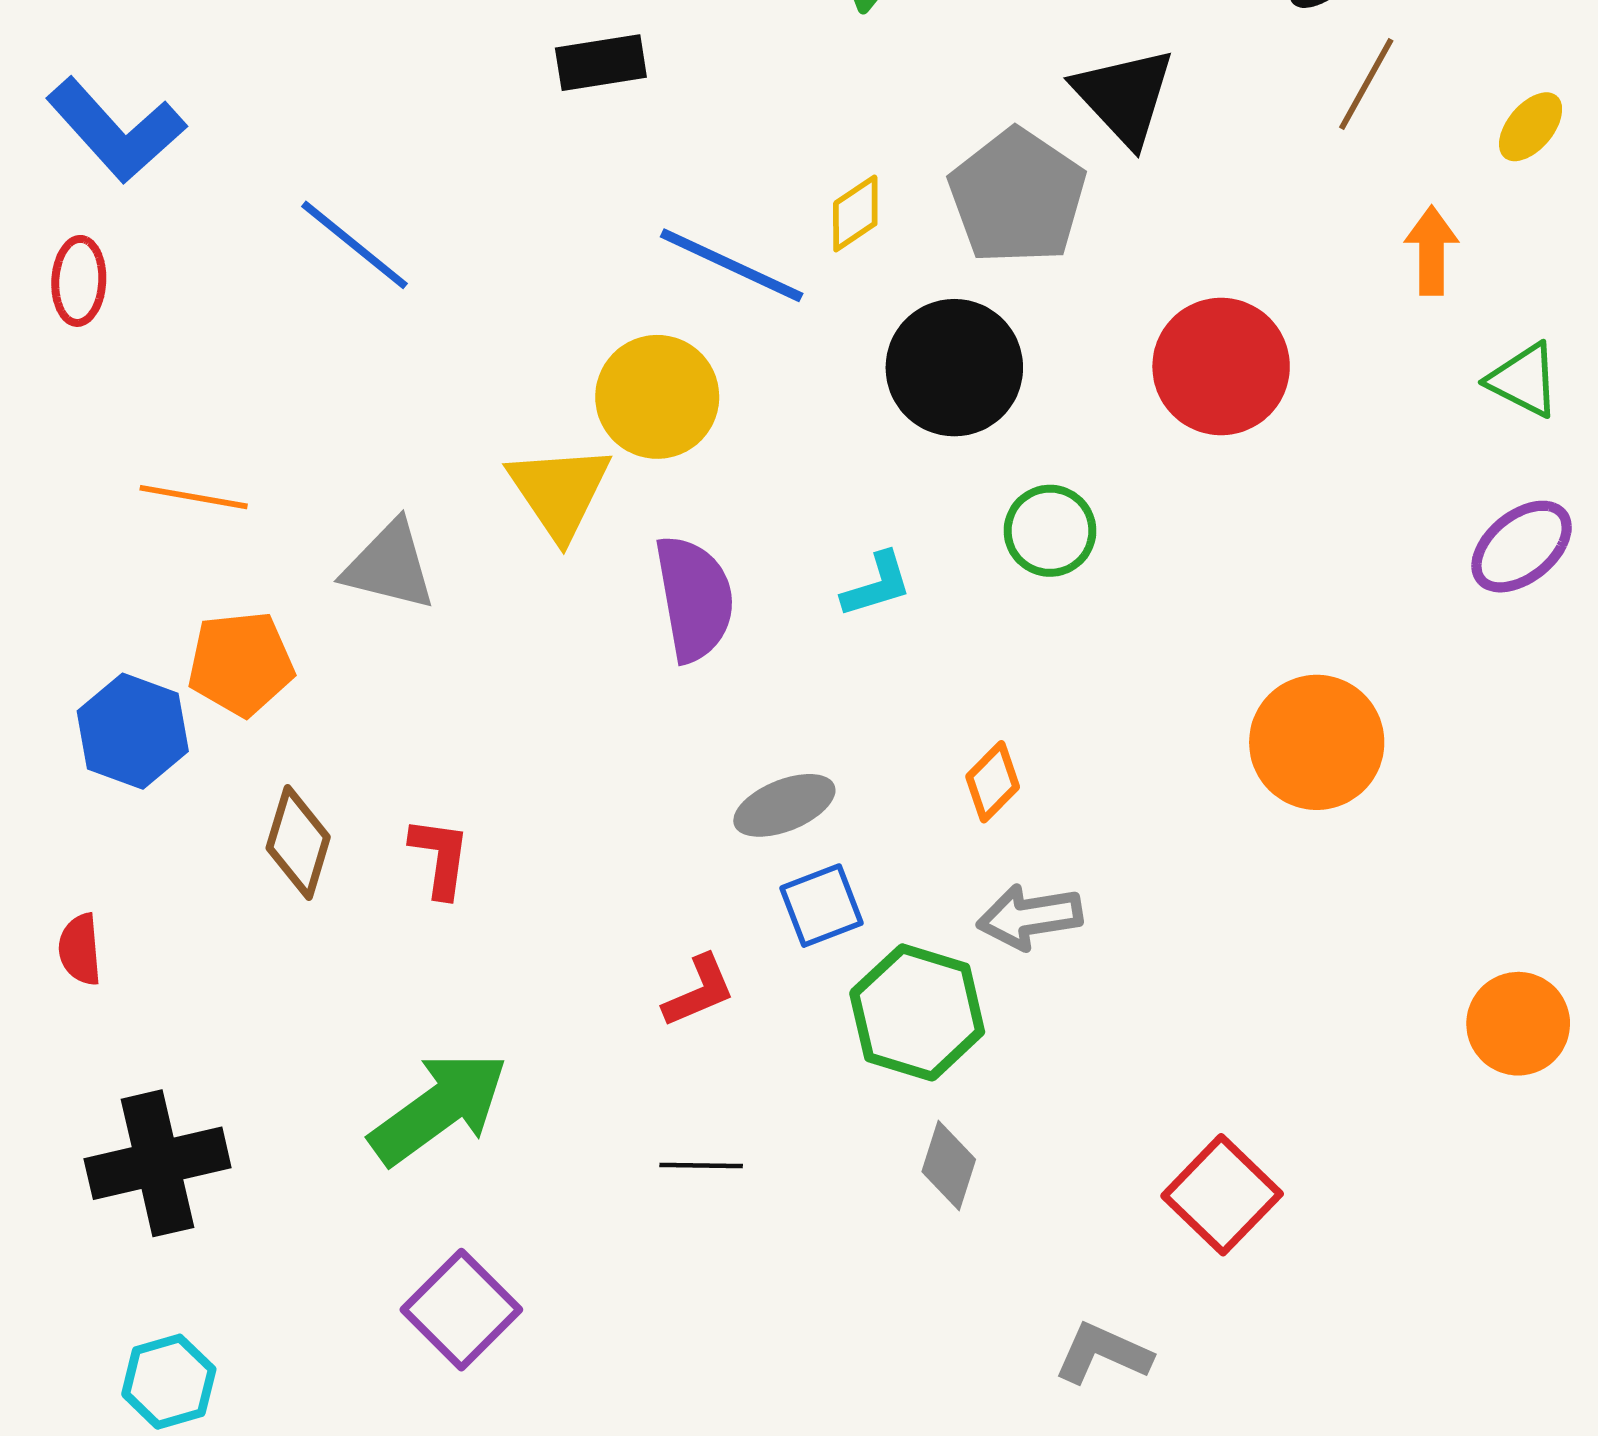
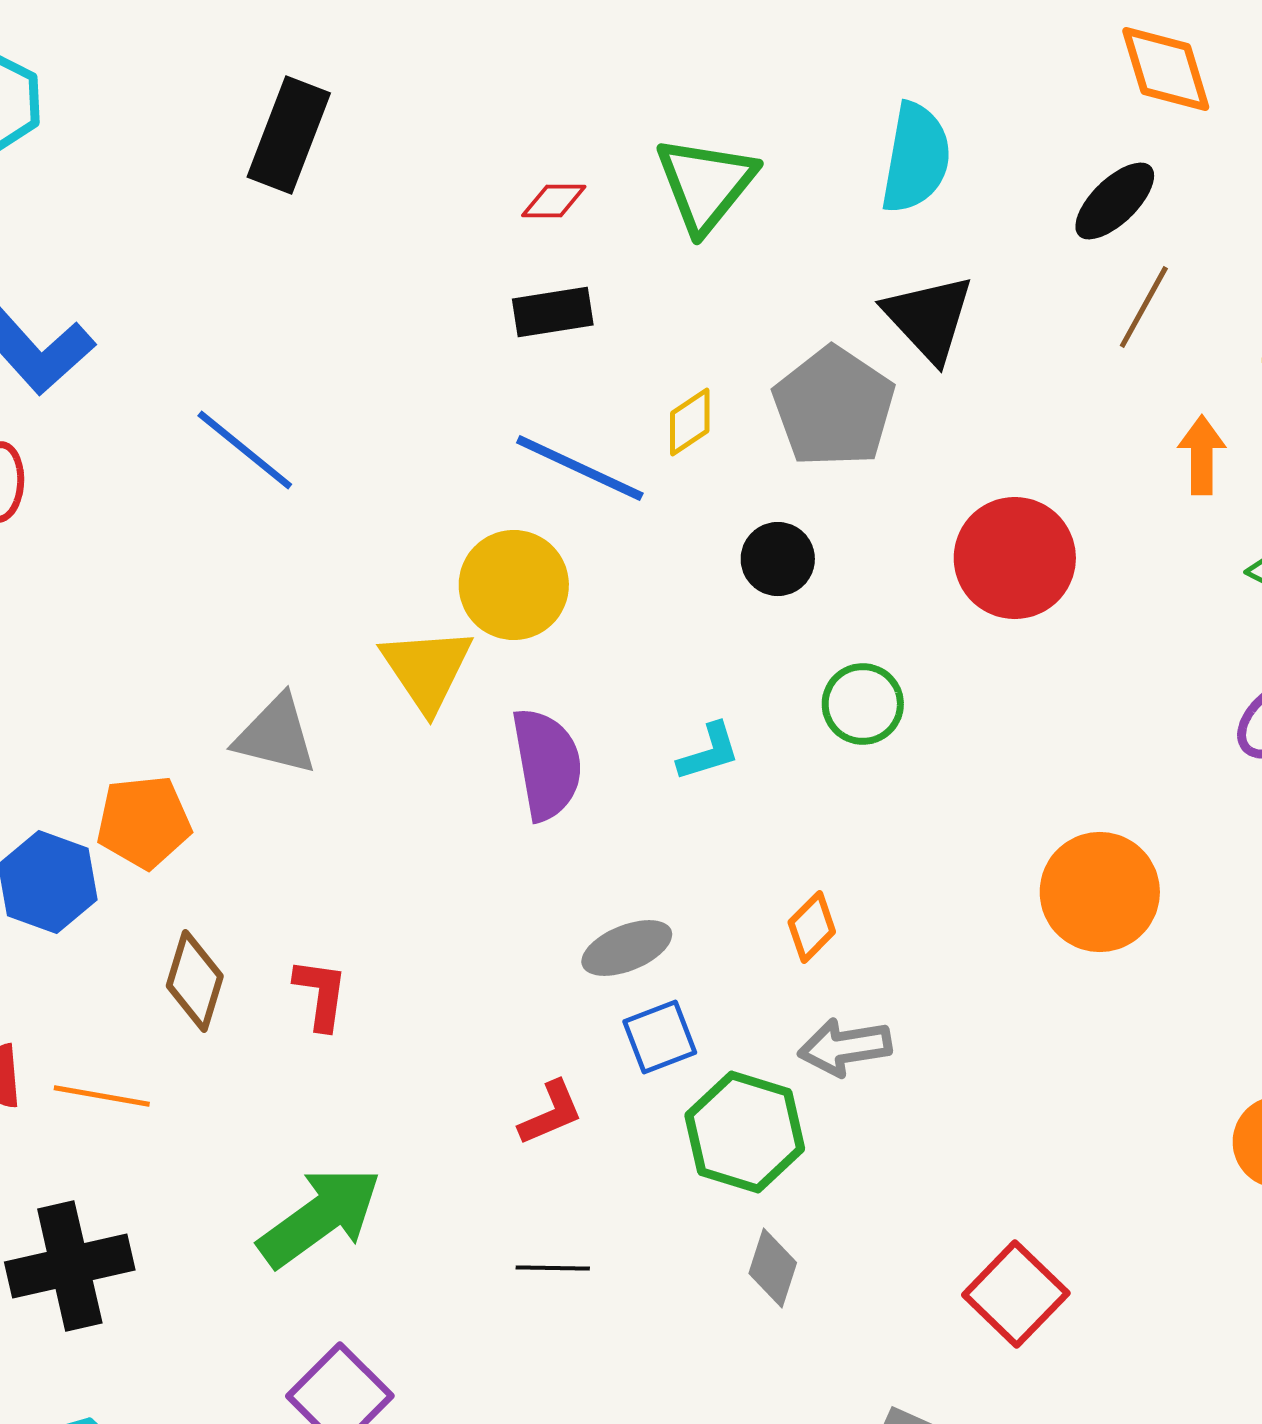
black rectangle: (601, 63) -> (553, 312), moved
black circle: (954, 368) -> (778, 559), size x0.6
orange line: (194, 497) -> (102, 1096), moved

